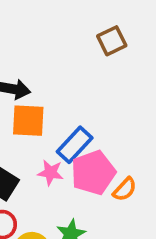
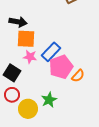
pink star: (50, 173) -> (30, 57), moved

